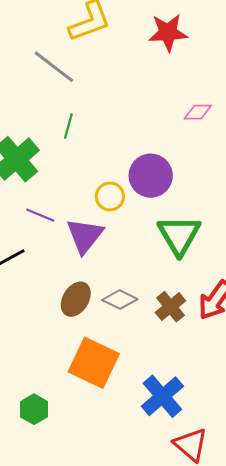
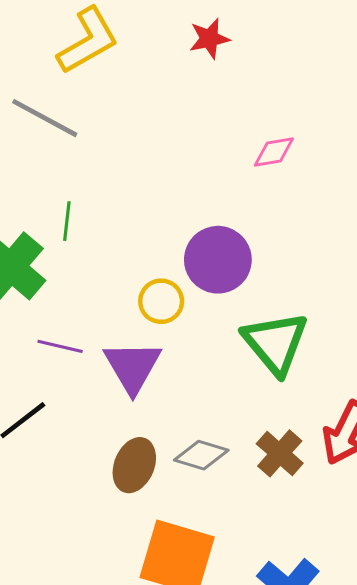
red star: (168, 33) -> (209, 39), size x0.7
green line: (68, 126) -> (67, 221), moved

